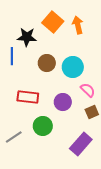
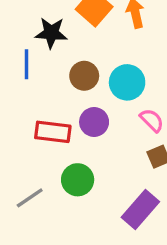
purple circle: (63, 102) -> (94, 122), moved

